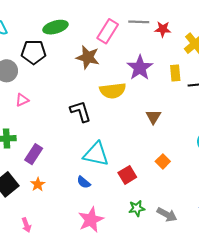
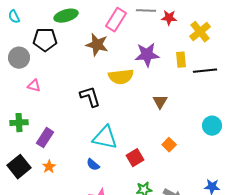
purple star: (140, 68) -> (147, 55), turned 30
pink triangle: (22, 100) -> (34, 86), turned 40

